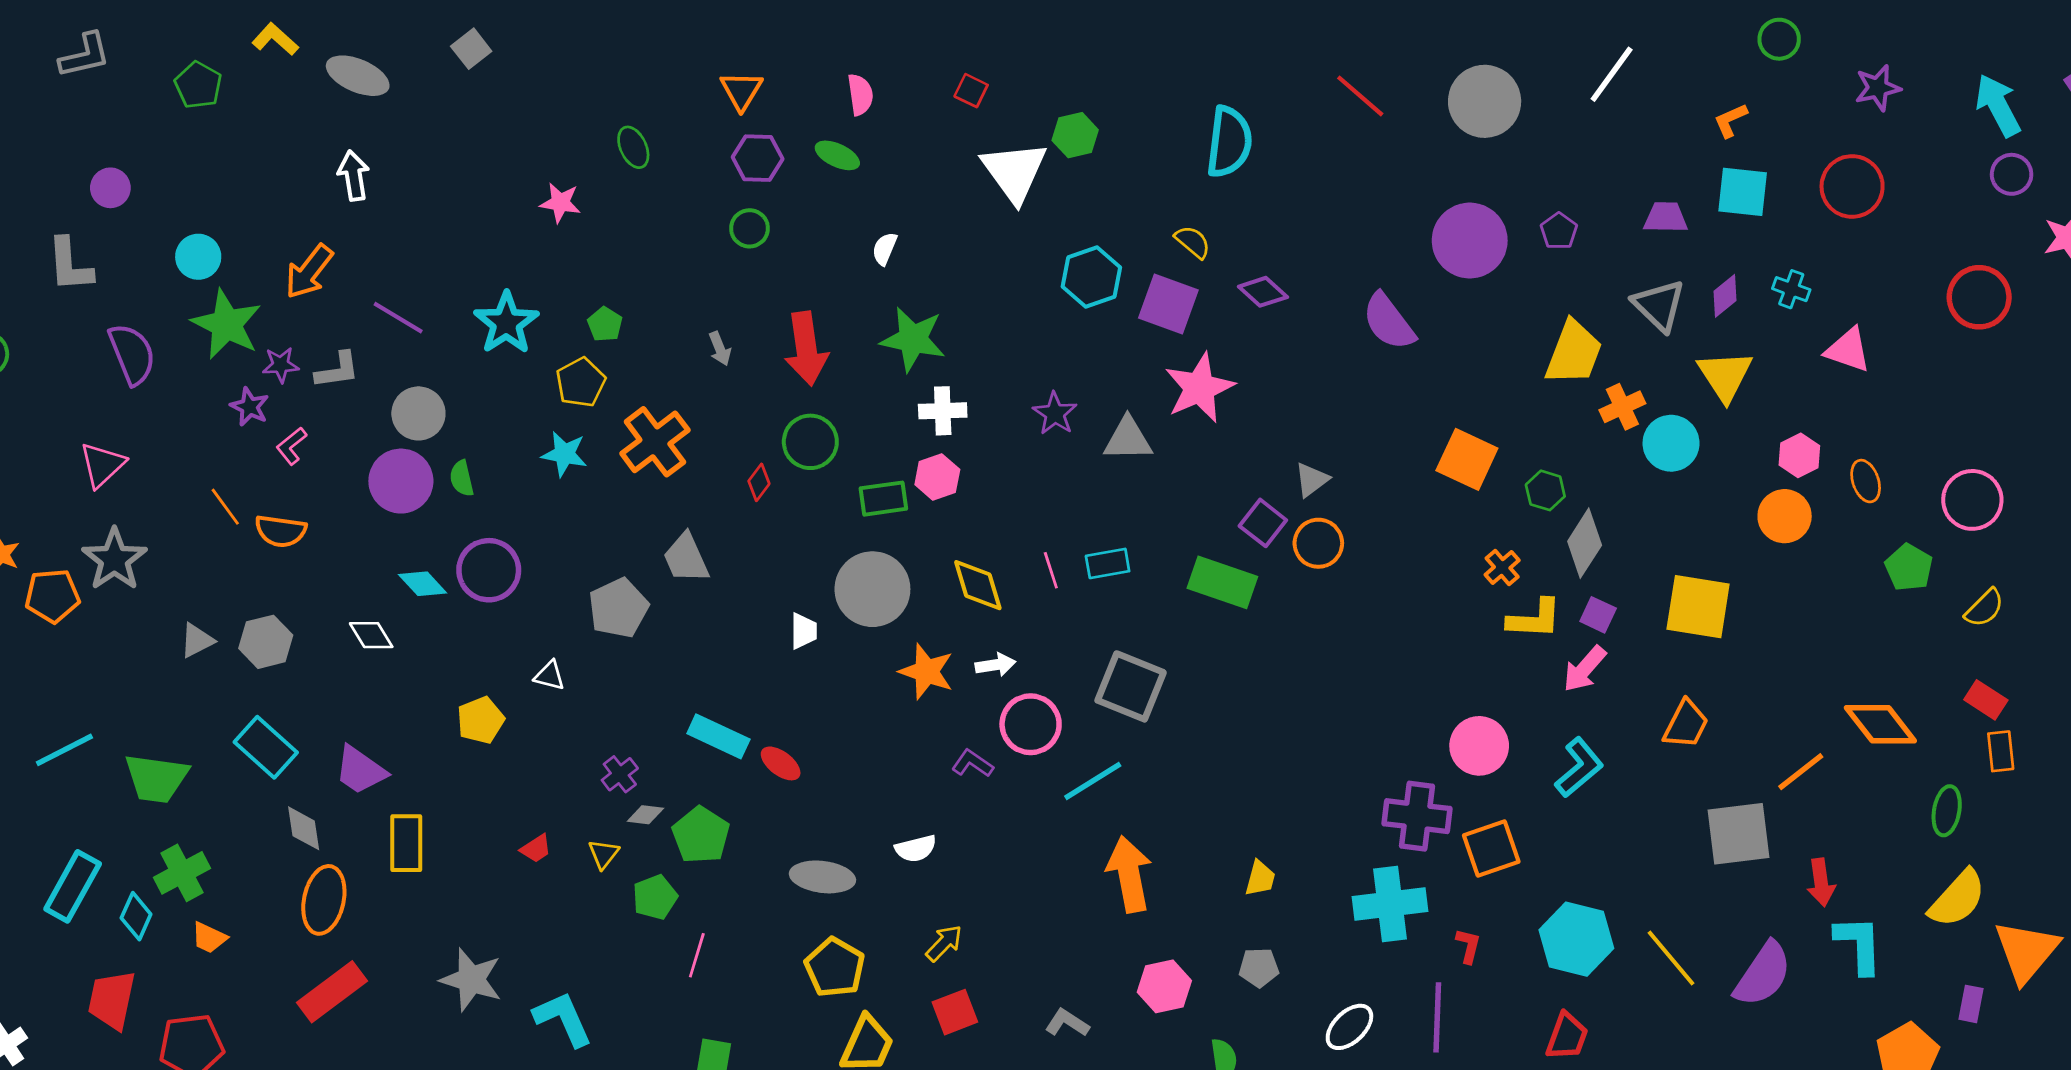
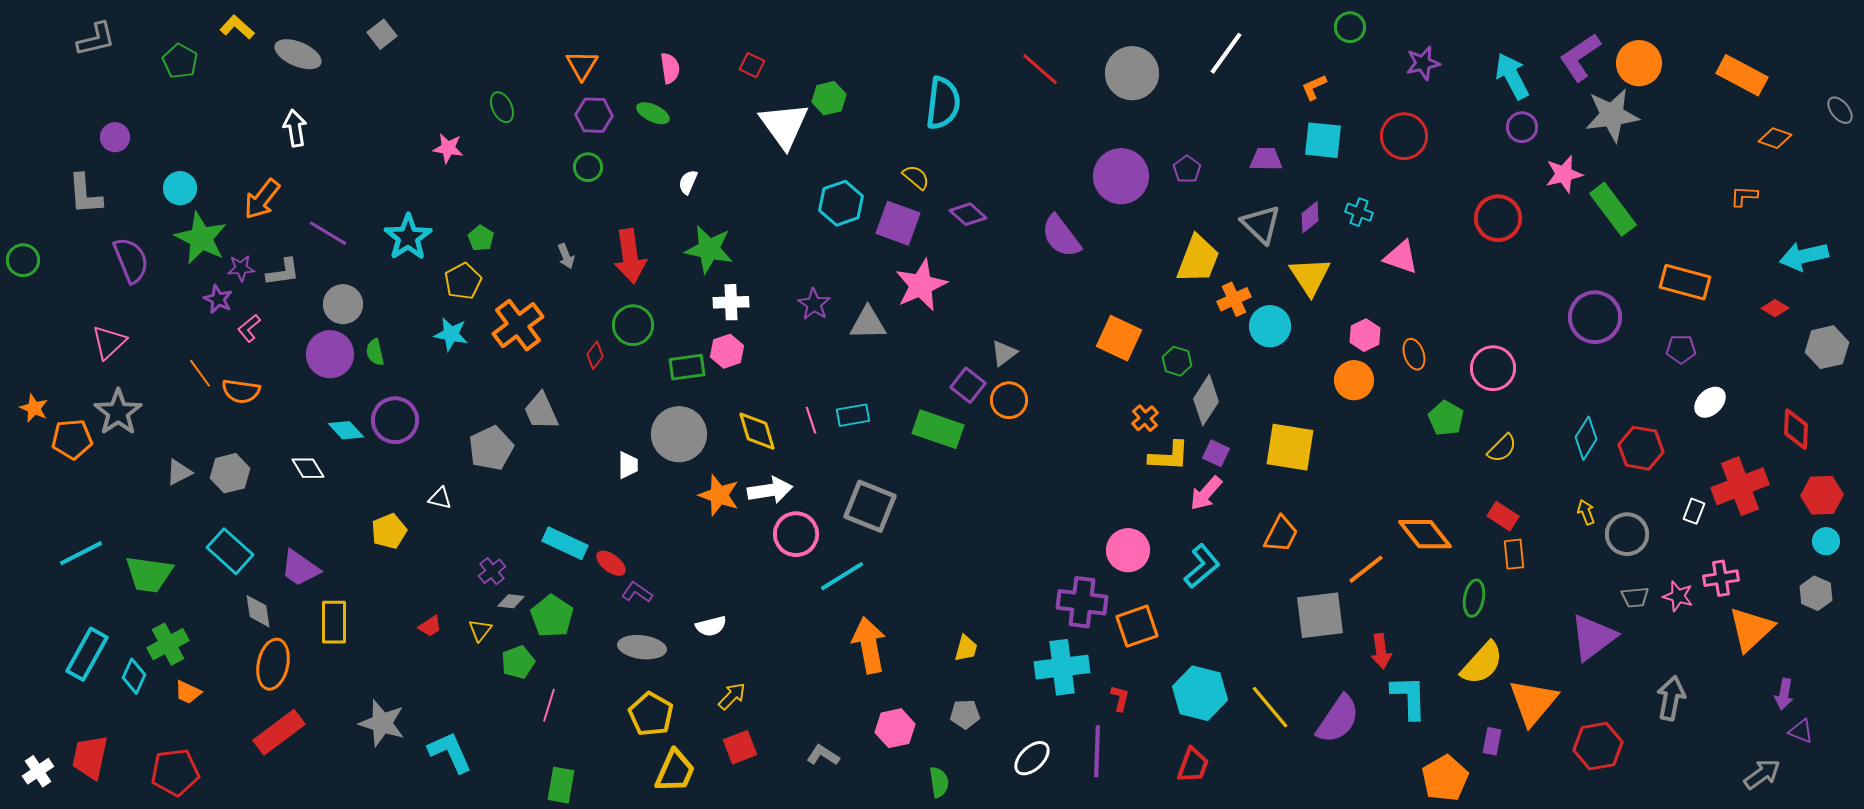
white arrow: (995, 665) -> (770, 490), size x1.5
purple L-shape: (972, 763) -> (637, 592), moved
red trapezoid: (112, 1000) -> (90, 757), moved

